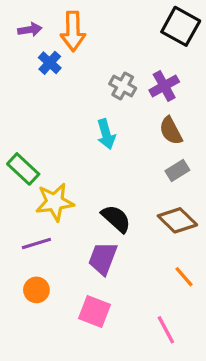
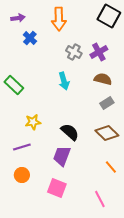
orange arrow: (73, 31) -> (59, 19), moved
brown semicircle: (171, 131) -> (103, 79), turned 132
green rectangle: (23, 169) -> (14, 85), moved
yellow star: (55, 202) -> (33, 122), size x0.7

